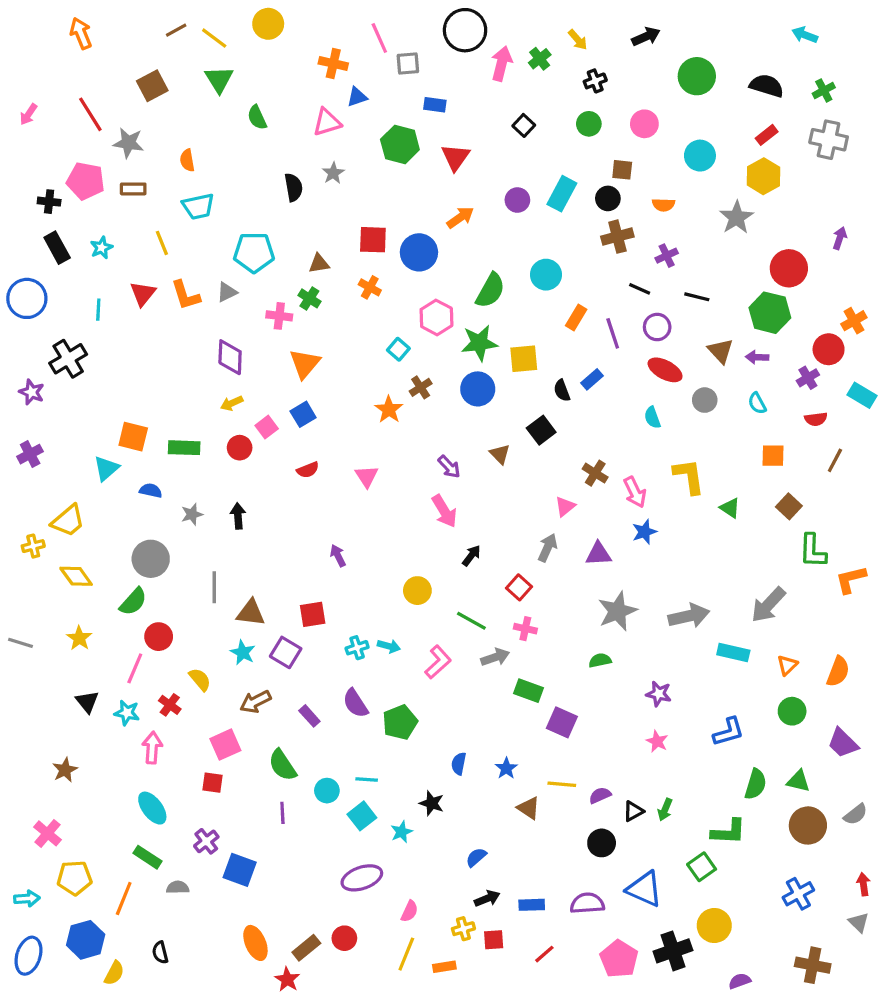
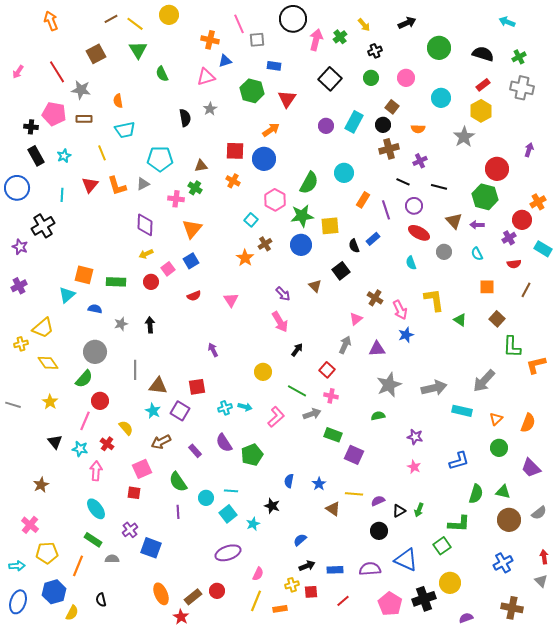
black square: (524, 125) -> (330, 79), size x1.6
brown square: (622, 170) -> (392, 107), turned 32
orange arrow: (460, 217) -> (271, 130), moved

